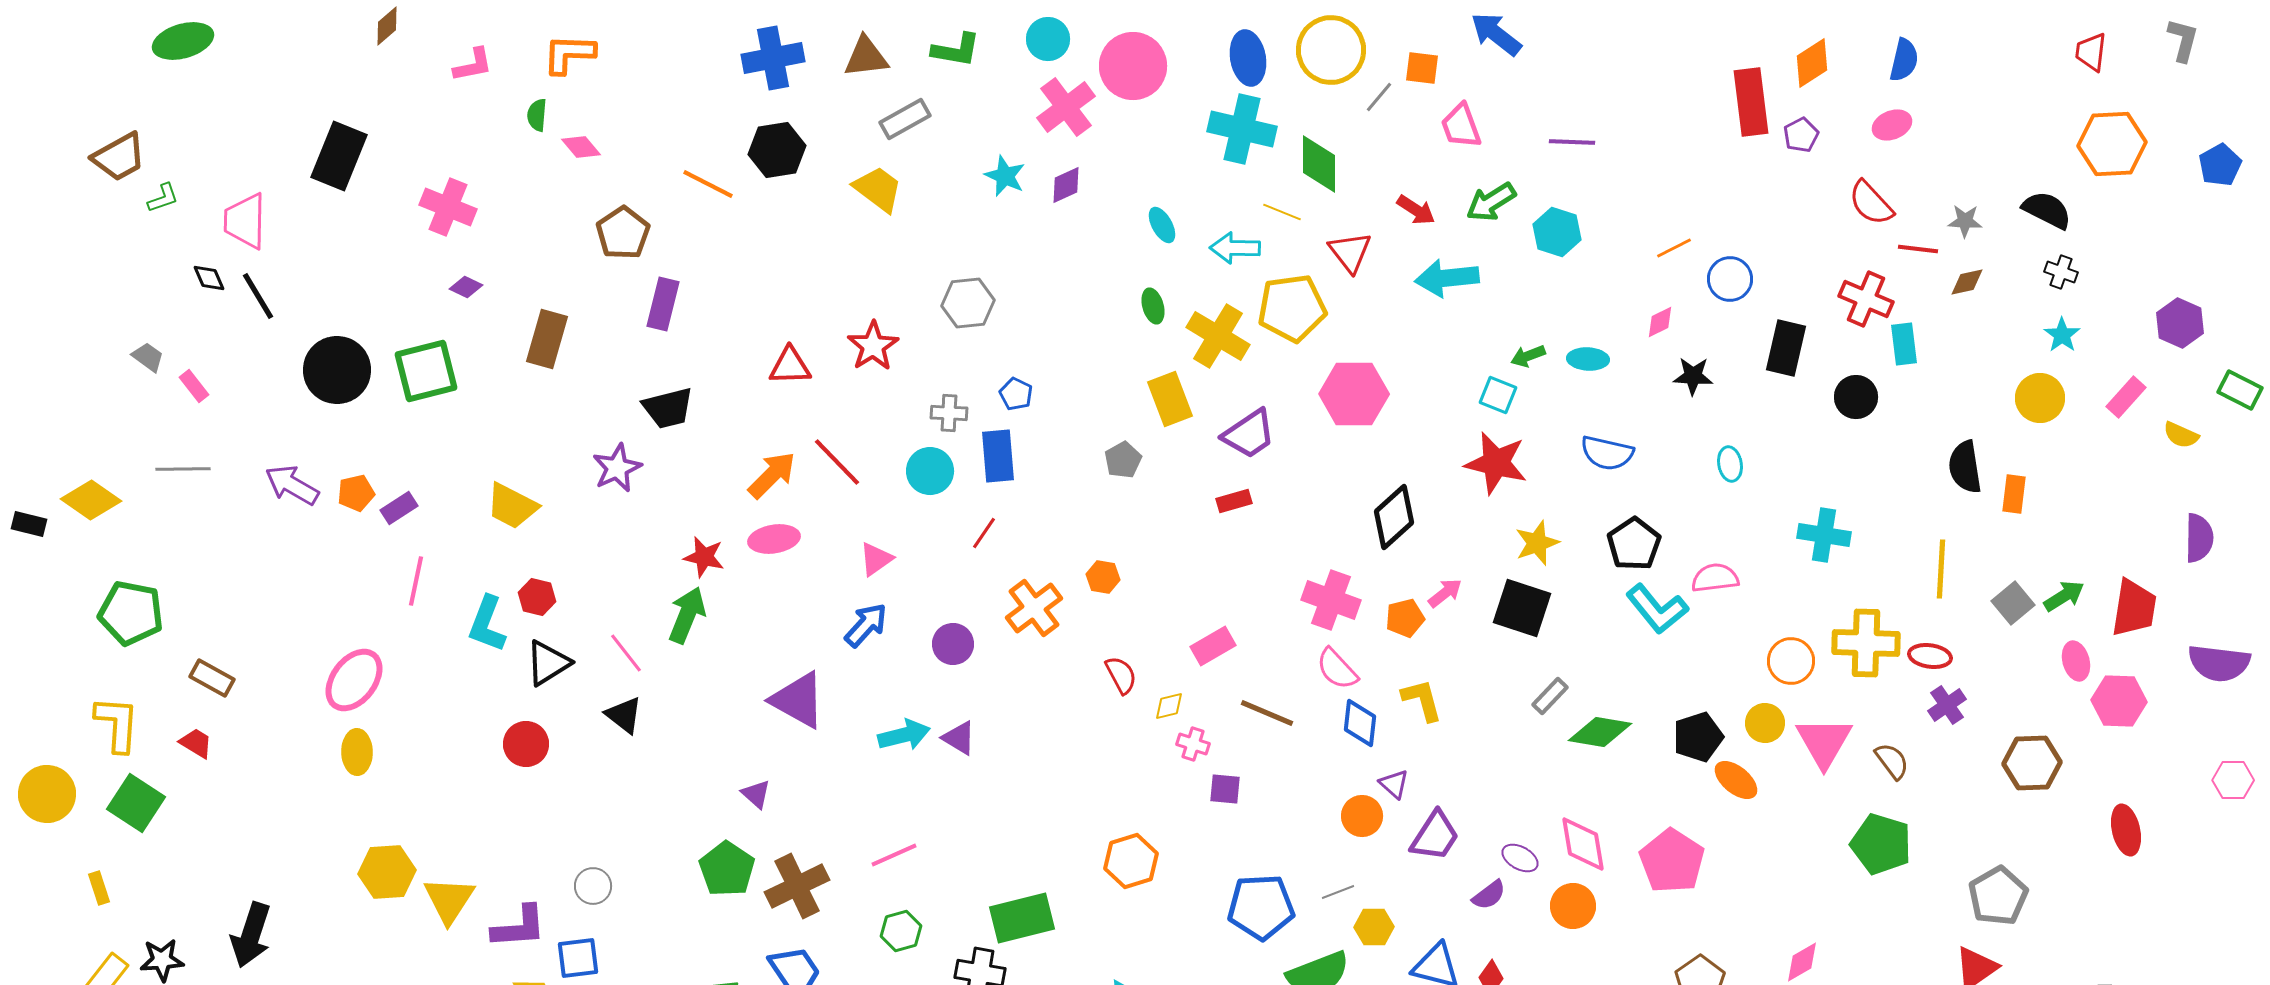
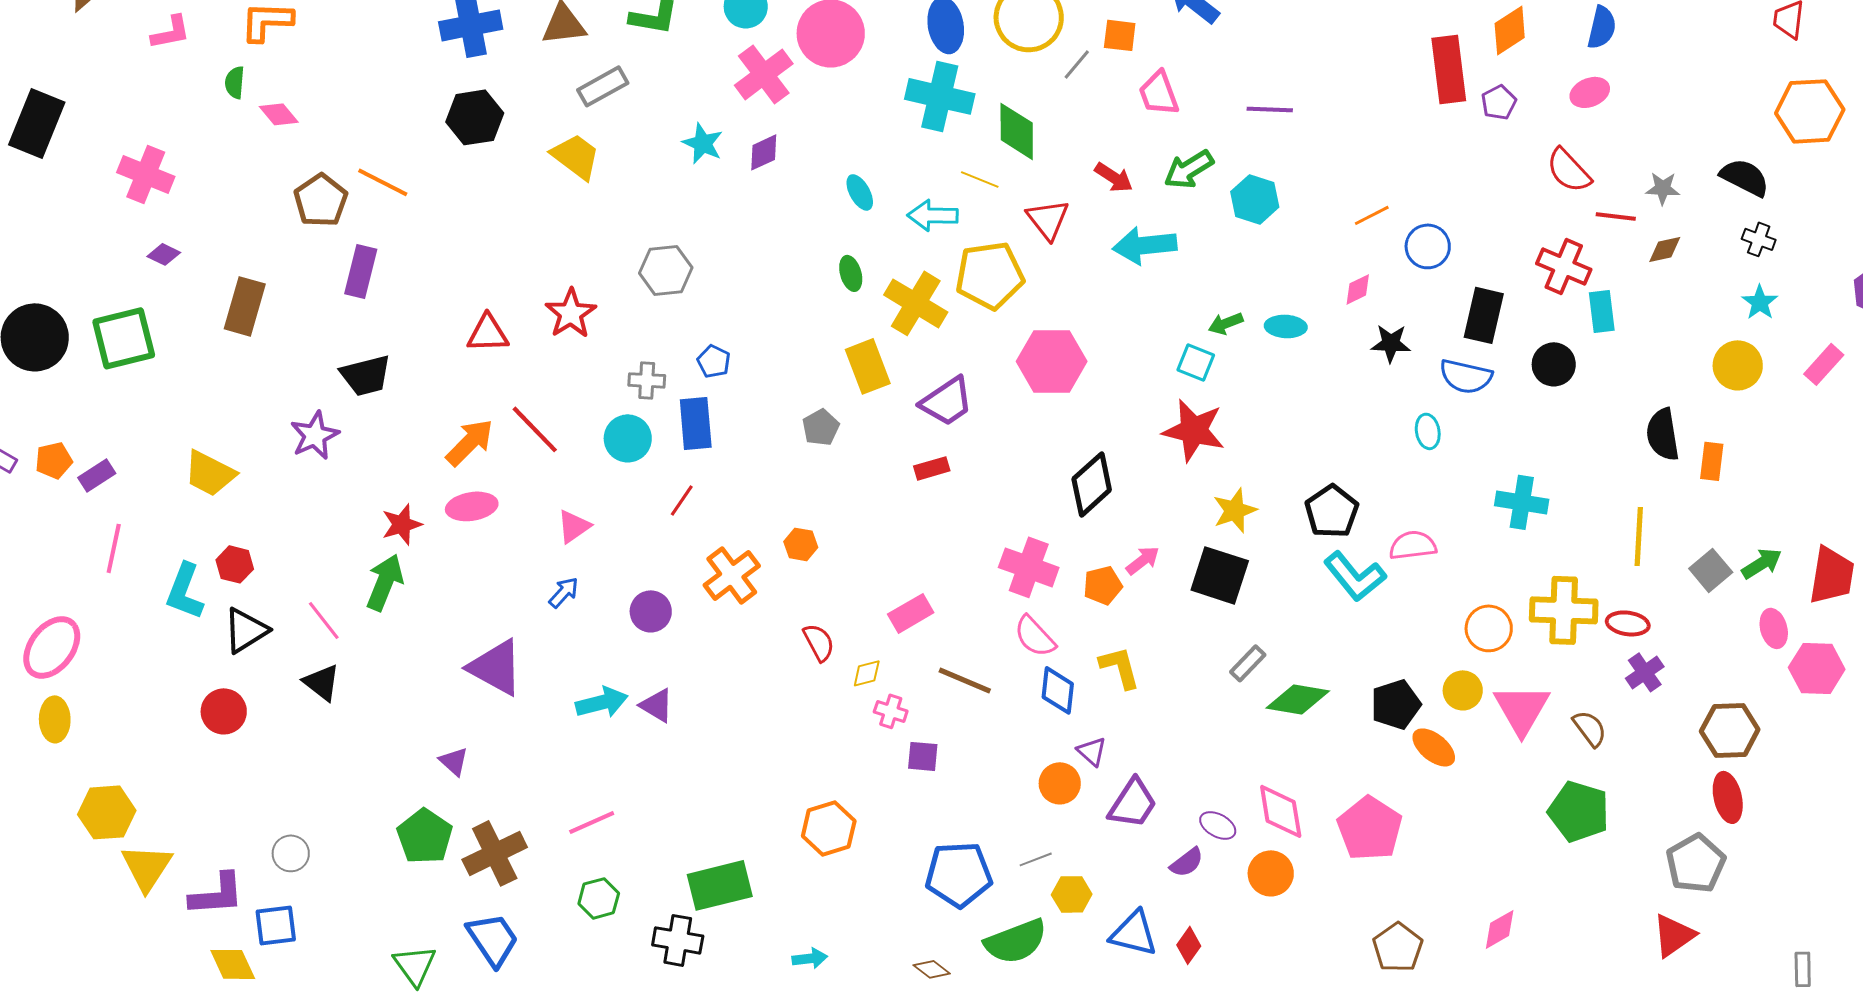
orange line: (708, 184) -> (383, 182), moved
blue semicircle: (1607, 453) -> (1466, 376), moved
red star: (704, 557) -> (402, 524), turned -30
blue arrow: (866, 625) -> (564, 592), size x0.7
red ellipse: (2126, 830) -> (1728, 797), moved
yellow hexagon: (387, 872) -> (107, 812), moved

